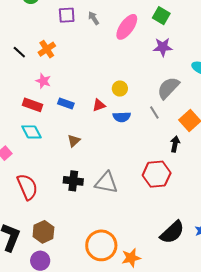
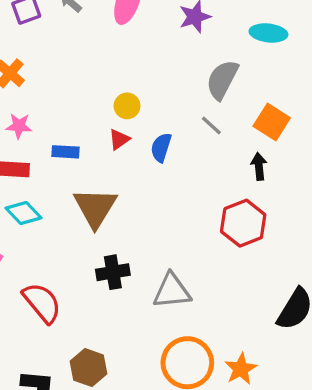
yellow circle: (120, 89) -> (127, 106), moved
blue semicircle: (122, 117) -> (161, 147), turned 126
brown triangle: (74, 141) -> (95, 208), size x2.0
gray triangle: (106, 183) -> (172, 291), moved

